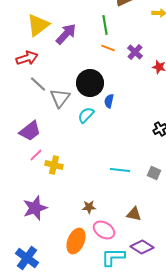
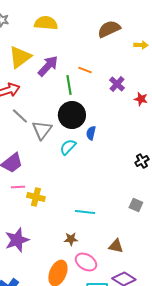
green line: (105, 25) -> (69, 85), moved
orange line: (108, 48) -> (85, 70), moved
pink line: (36, 155) -> (18, 187), turned 40
cyan line: (120, 170) -> (85, 212), moved

